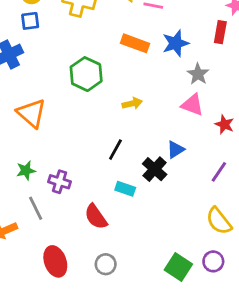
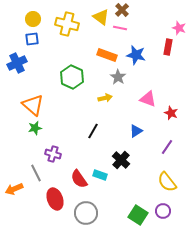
blue star: (176, 43) -> (136, 55), turned 30
gray star: (198, 74) -> (118, 77), moved
black cross: (155, 169) -> (121, 160), moved
green star: (26, 171) -> (35, 128), moved
cyan rectangle: (125, 189) -> (100, 175), moved
red ellipse: (55, 261) -> (55, 199), moved
gray circle: (106, 264) -> (86, 213), size x1.5

